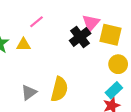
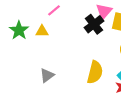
yellow semicircle: (59, 89) -> (95, 72), moved

